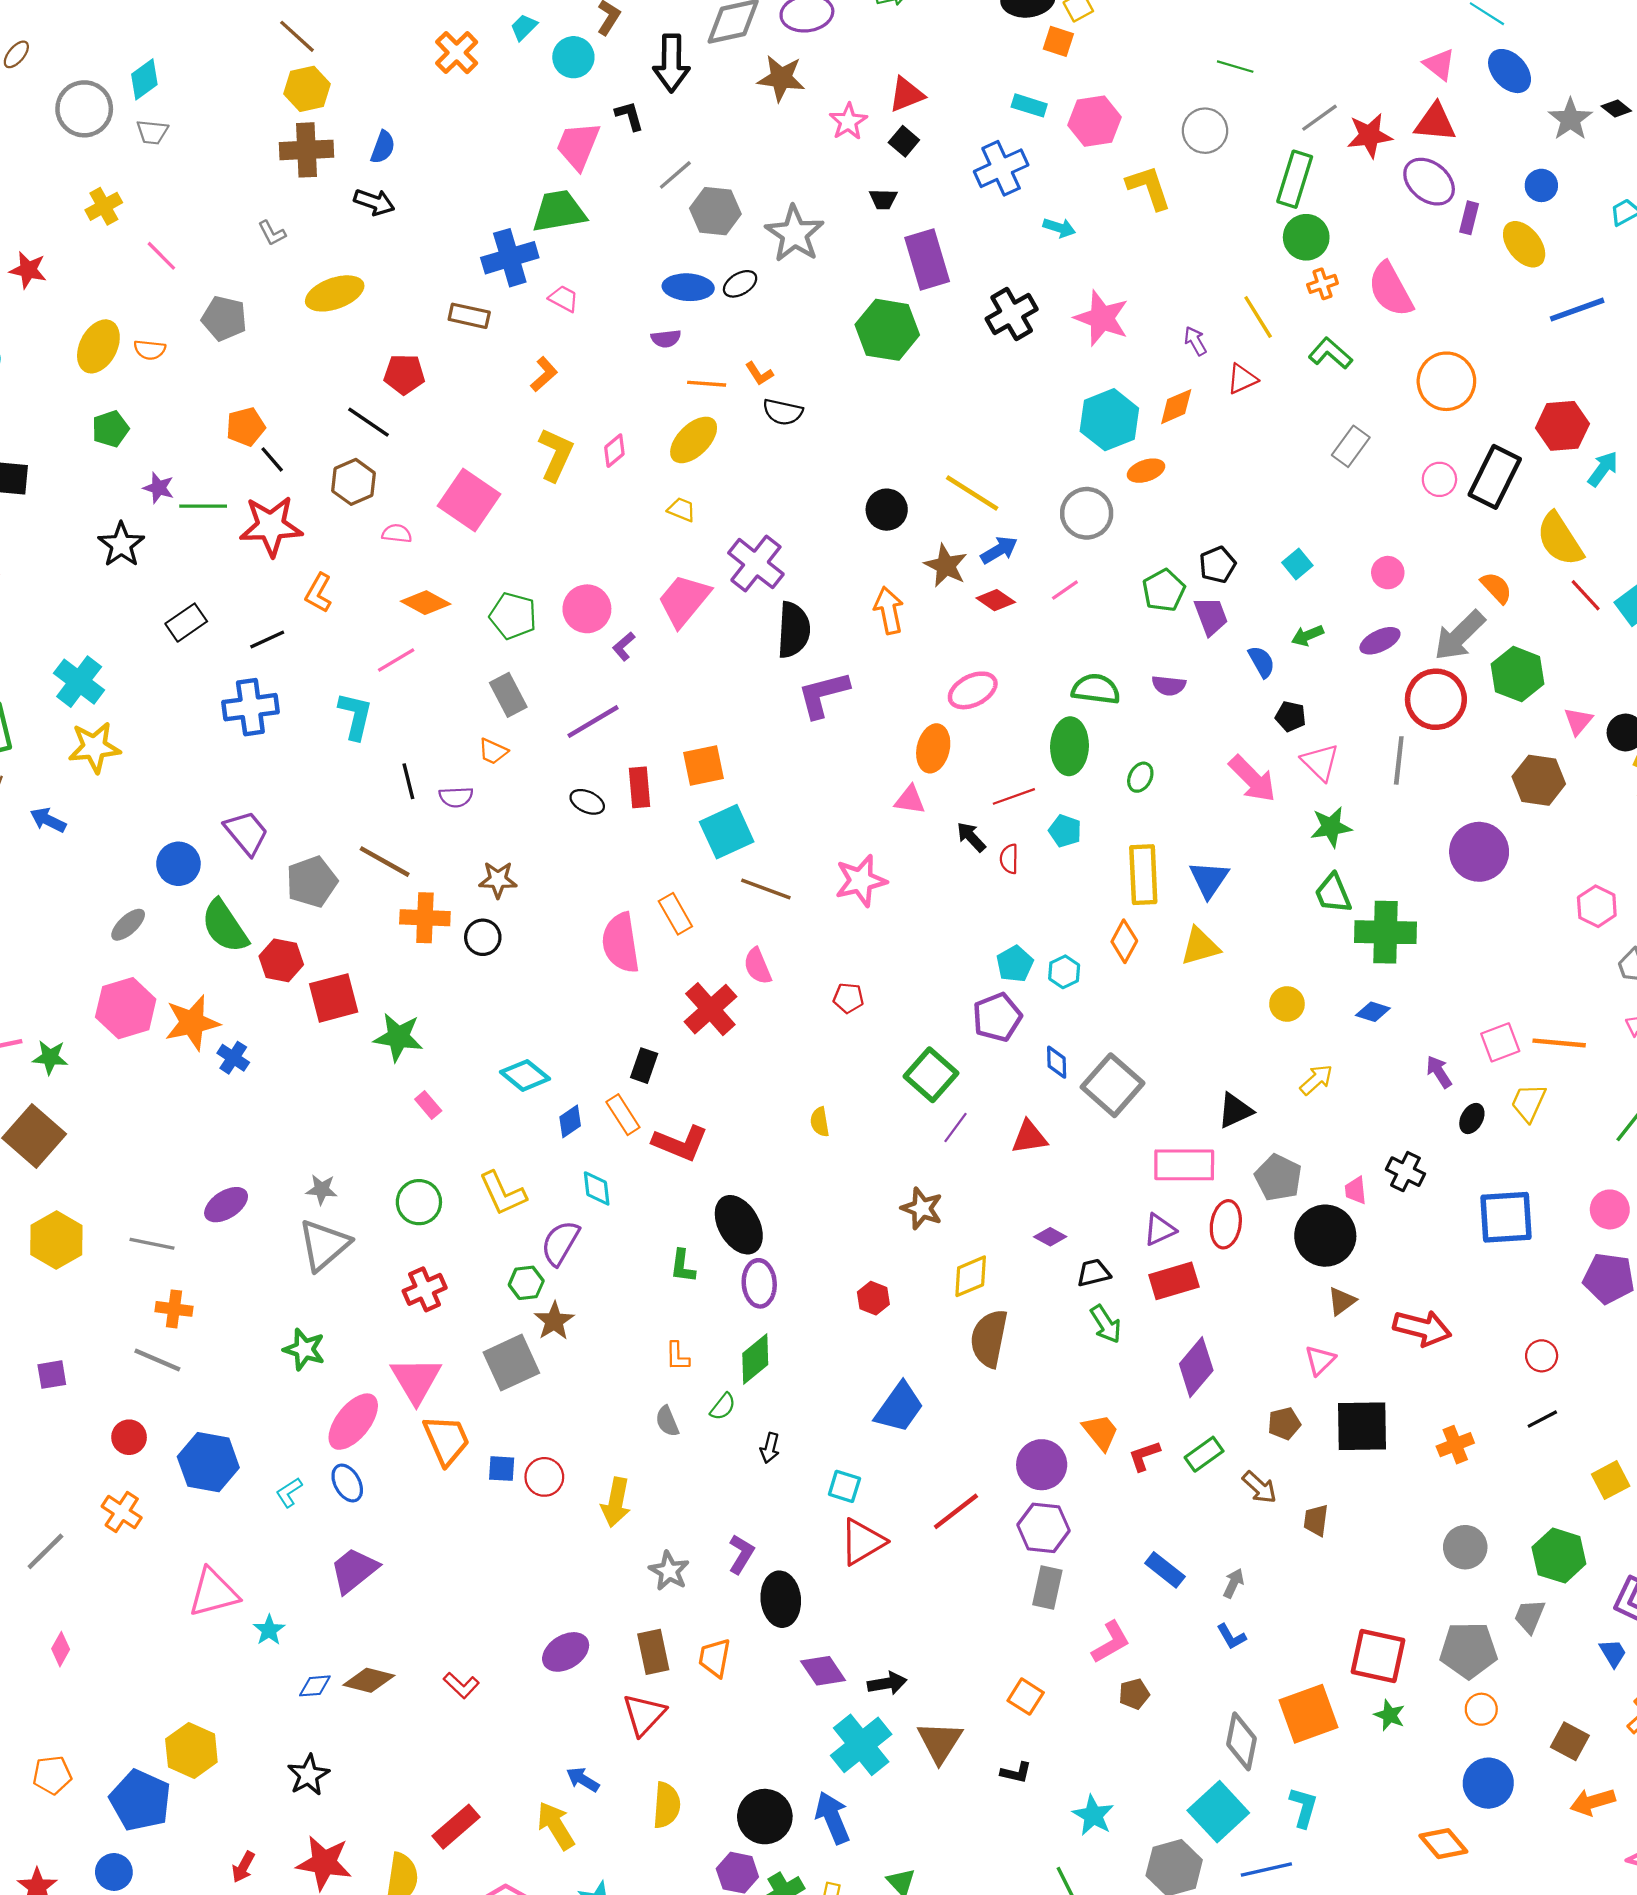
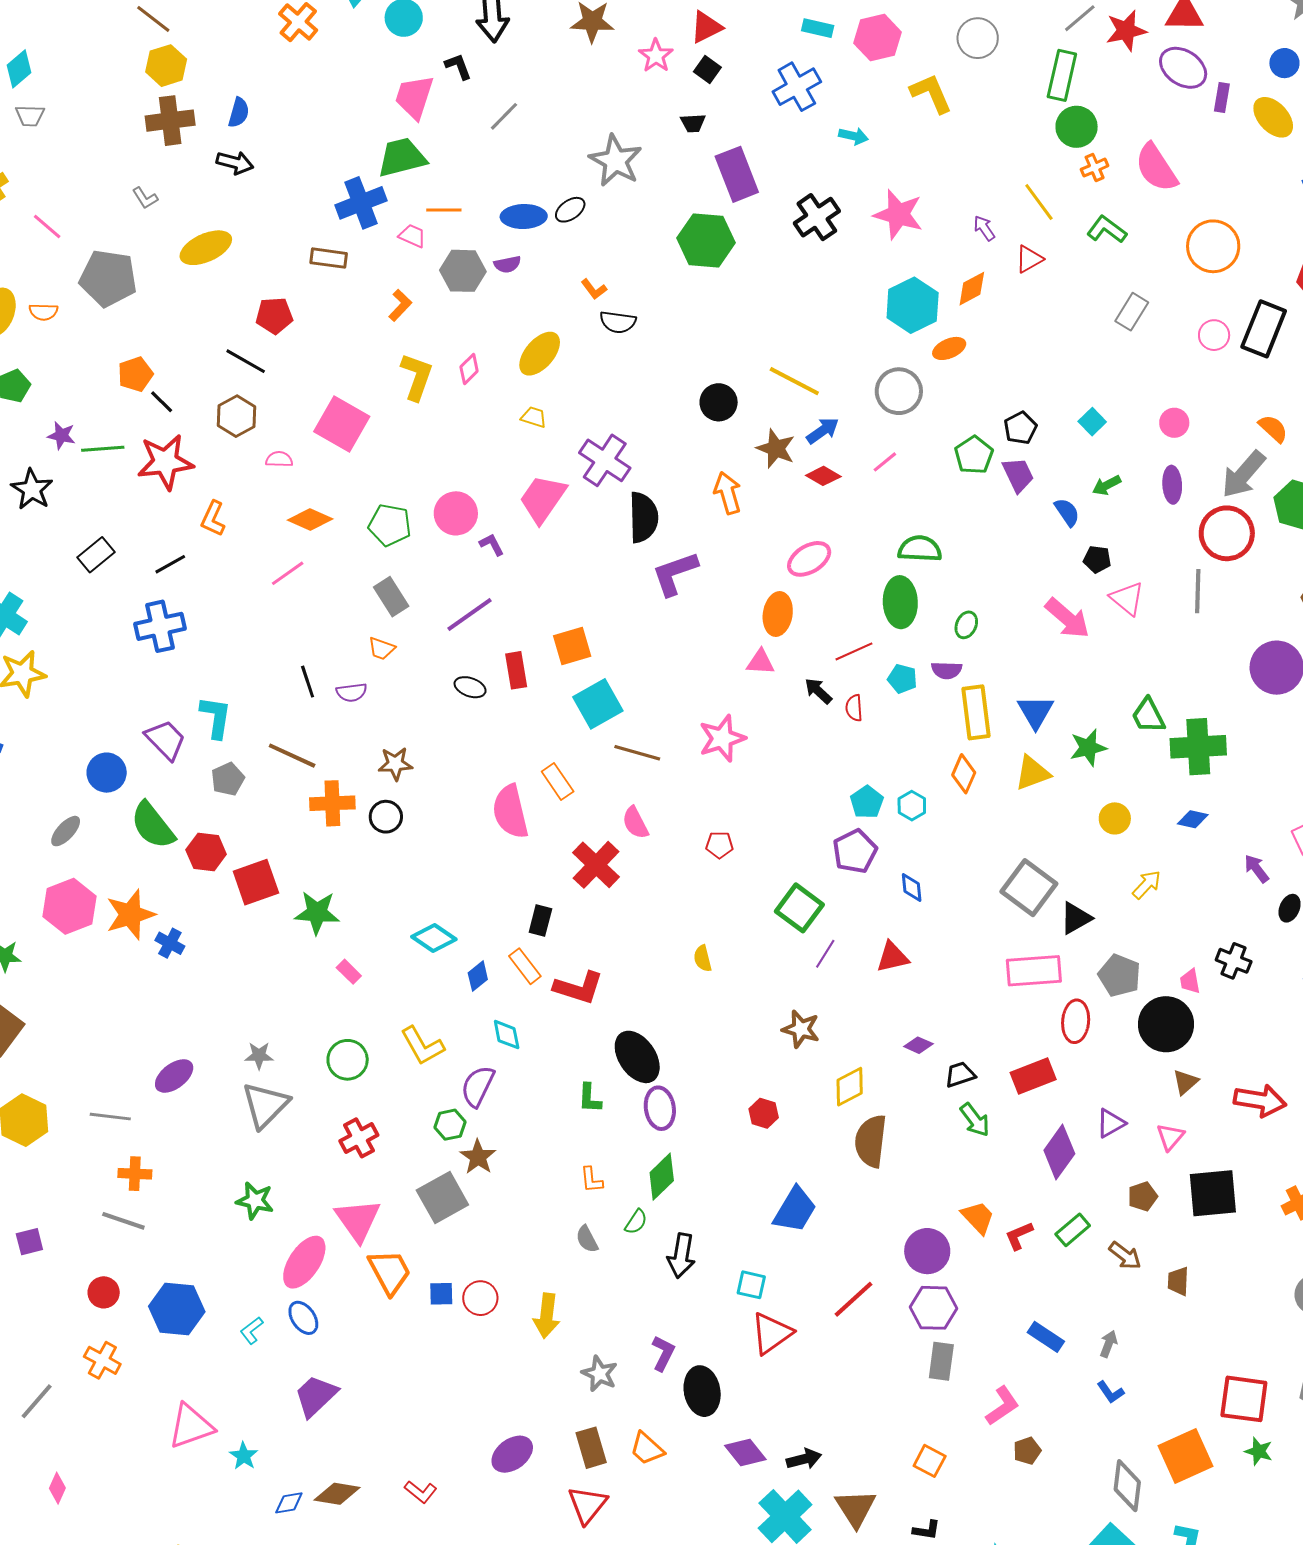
gray hexagon: (715, 211) -> (463, 271), moved
gray pentagon: (224, 318) -> (108, 278), size x1.4
orange line: (707, 384) -> (444, 210), moved
purple ellipse: (1380, 641) -> (1172, 485), turned -63
purple L-shape: (624, 646) -> (492, 545), turned 108
purple semicircle: (1169, 685) -> (947, 670), moved
cyan L-shape: (355, 716) -> (216, 717), moved
green star: (1331, 827) -> (1088, 748), moved
gray pentagon: (312, 882) -> (228, 779), size x0.7
gray square: (1113, 1085) -> (1029, 888), moved
purple triangle: (1160, 1230) -> (1111, 1123), moved
black arrow: (770, 1448) -> (681, 1256), size x1.6
orange trapezoid: (715, 1658) -> (647, 1449), turned -54

